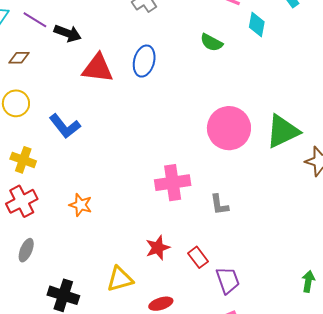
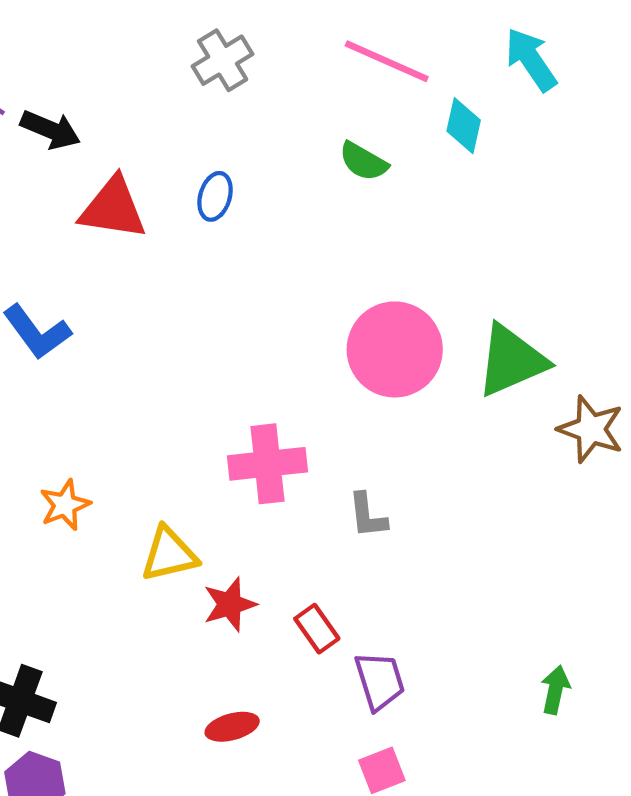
blue ellipse: (144, 61) -> (215, 196), size x0.7
orange star: (81, 205) -> (65, 505), turned 30
yellow triangle: (120, 279) -> (169, 554), moved

